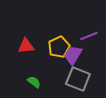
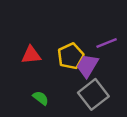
gray square: (78, 79) -> (93, 94), turned 30

